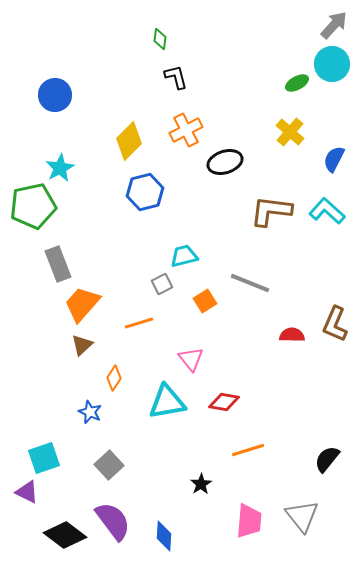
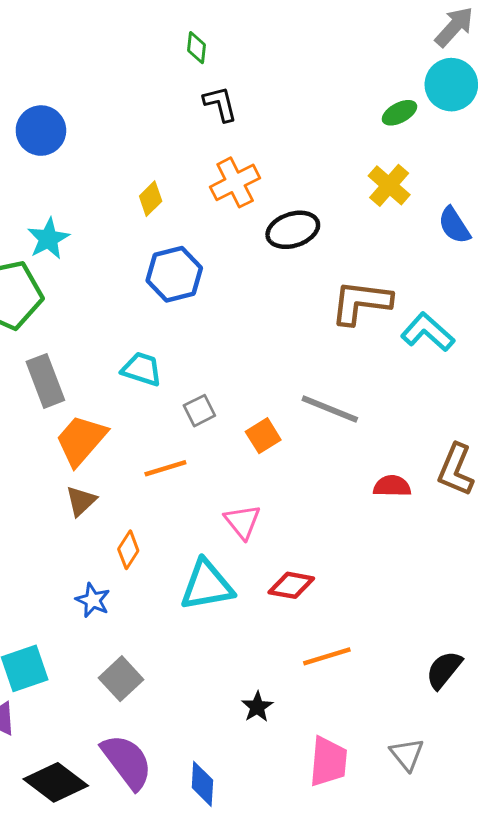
yellow diamond: (129, 141) -> (151, 199), size x0.6
blue semicircle: (334, 159) -> (454, 225), turned -60
cyan L-shape: (327, 211) -> (428, 332), moved
cyan trapezoid: (184, 256) -> (142, 369), moved, turned 32
gray triangle: (302, 516) -> (407, 754), size x0.7

